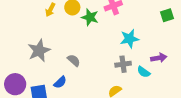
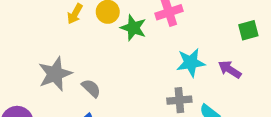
purple arrow: (159, 58) -> (230, 69), moved, turned -140
gray semicircle: (74, 60) -> (91, 88), moved

